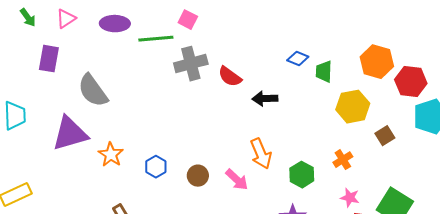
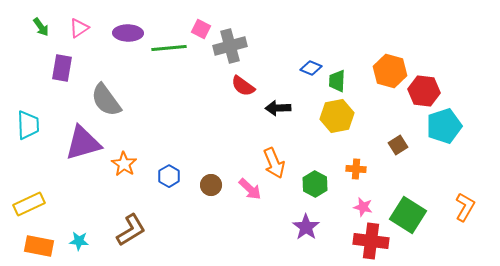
gray cross: (191, 64) -> (230, 46), moved
yellow hexagon: (353, 107) -> (337, 116), moved
orange cross: (343, 160) -> (356, 169), turned 36

